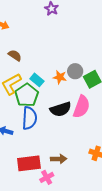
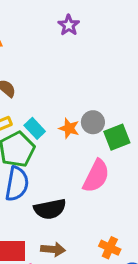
black semicircle: (61, 109) -> (50, 209), moved

